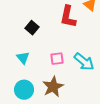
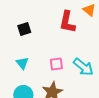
black square: (32, 28) -> (24, 29), moved, turned 32

